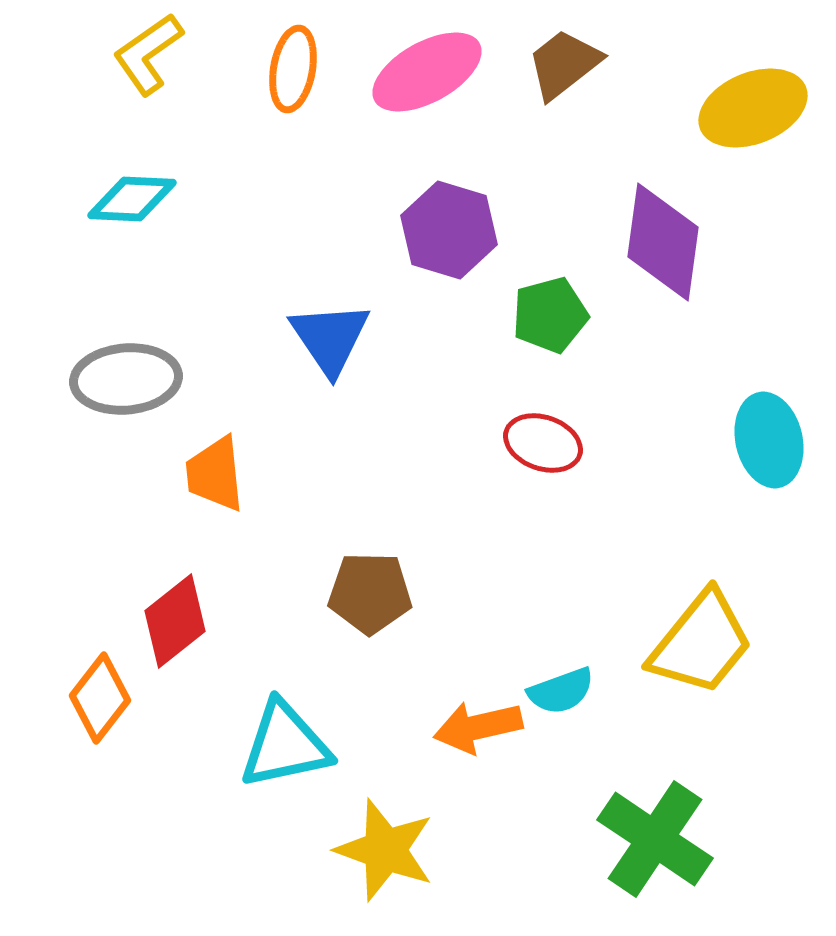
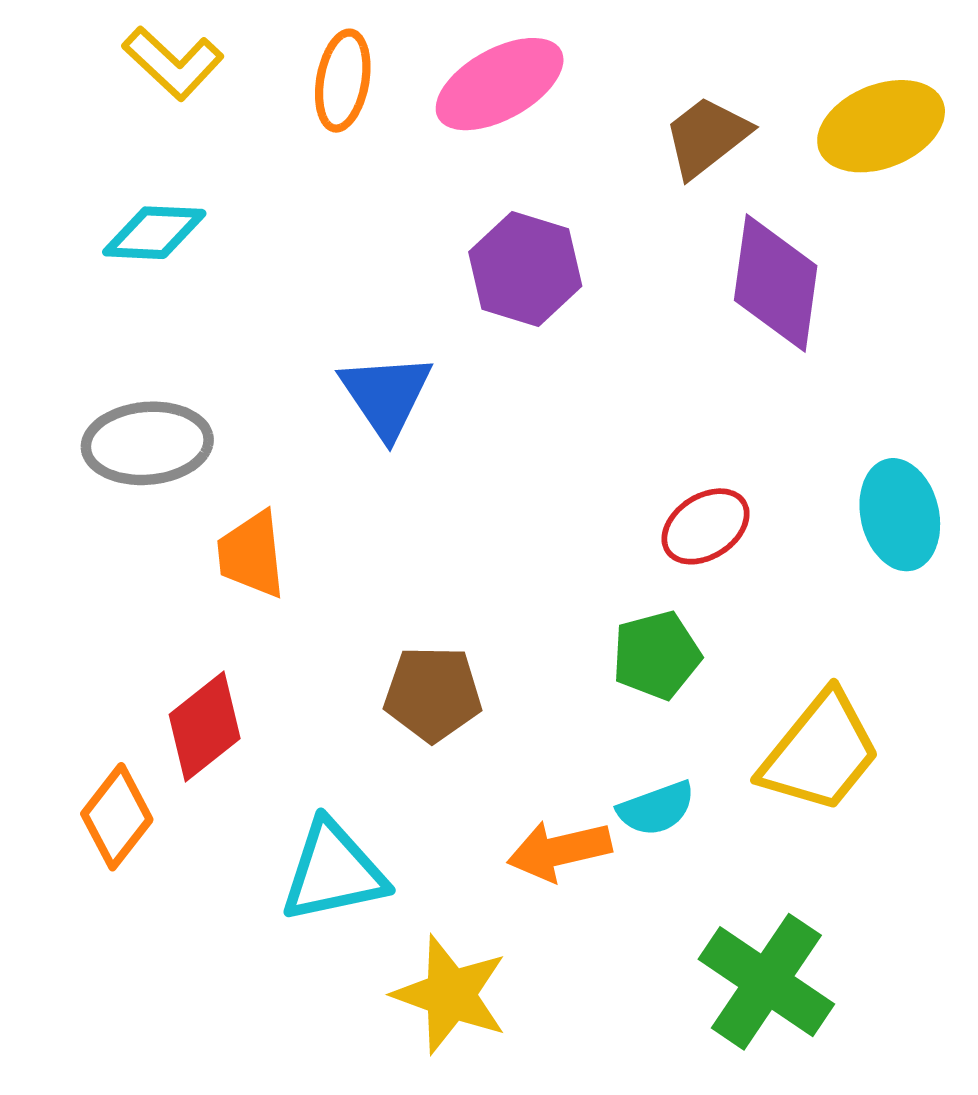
yellow L-shape: (148, 54) -> (173, 63), turned -102
brown trapezoid: (564, 64) -> (707, 137), moved
green pentagon: (550, 315) -> (656, 655), moved
red ellipse: (543, 443) -> (706, 526), moved, turned -52

